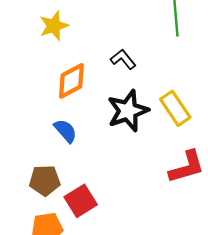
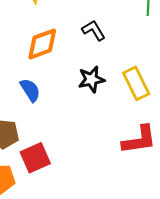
black star: (128, 111) -> (91, 79), size x0.7

